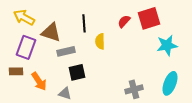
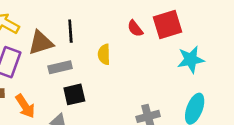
red semicircle: (124, 21) -> (135, 28), turned -80
black line: (84, 23) -> (70, 31), moved
brown triangle: (51, 32) -> (41, 43), turned -35

